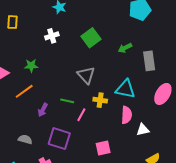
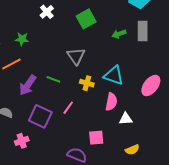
white cross: (52, 36) -> (47, 12), turned -32
gray rectangle: (149, 61) -> (143, 31), moved
purple arrow: (43, 110) -> (28, 85), size x1.5
pink line: (81, 115) -> (68, 108), moved
pink square: (103, 148) -> (96, 138), moved

